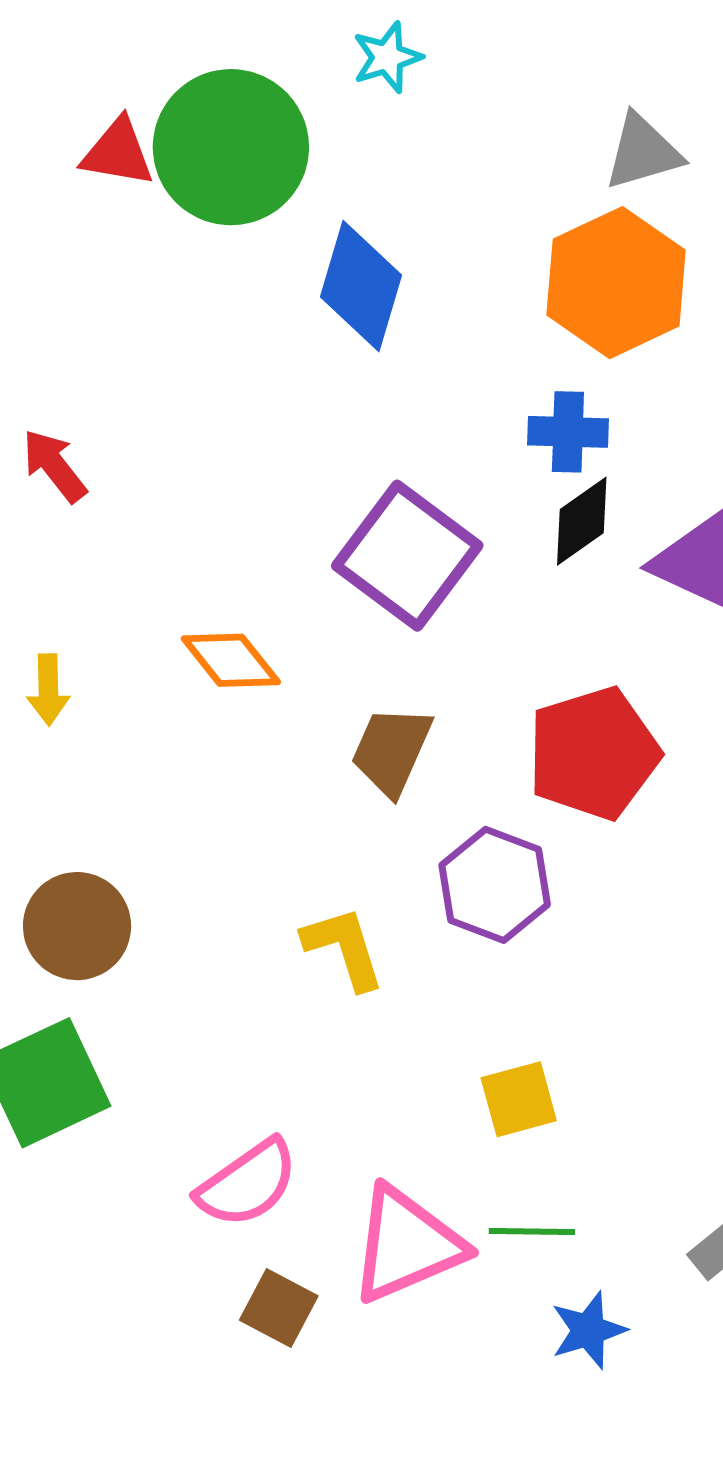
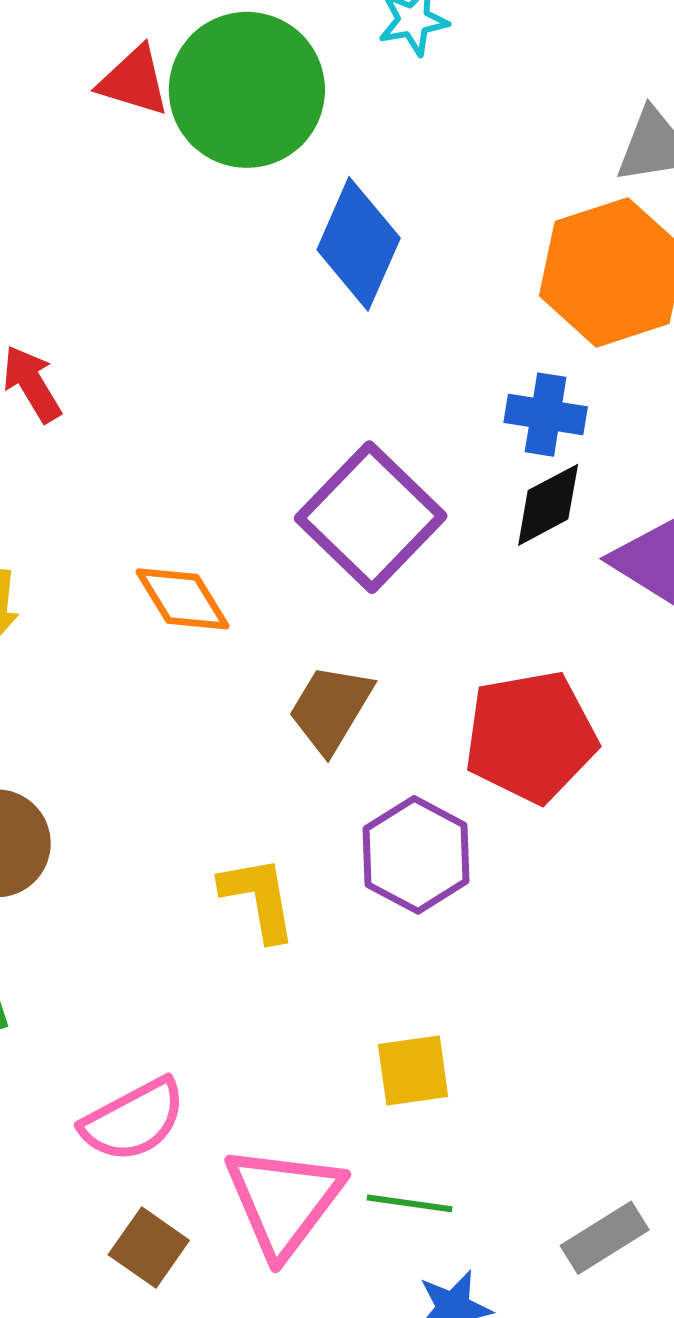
pink triangle: (407, 1245) -> (284, 1201), turned -37

